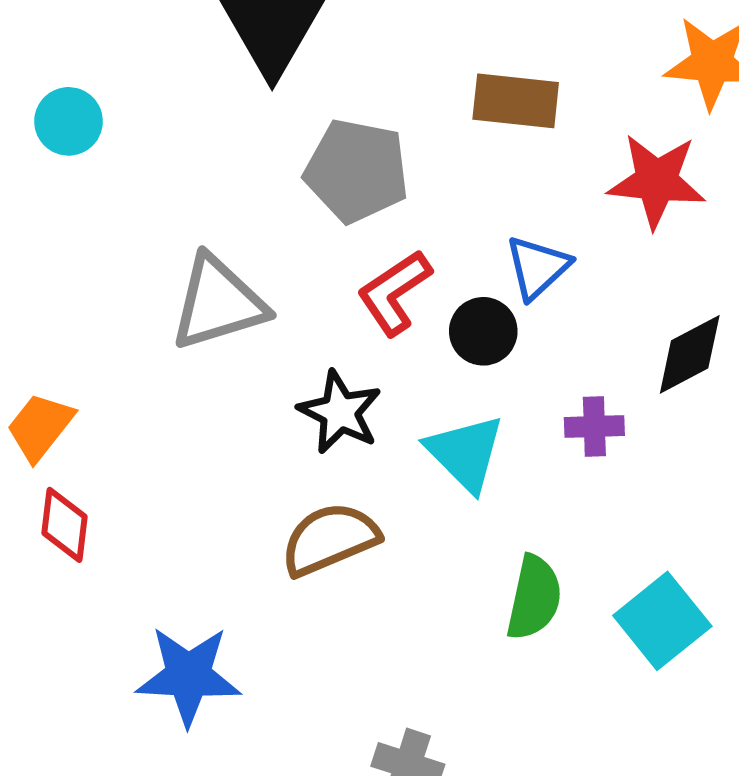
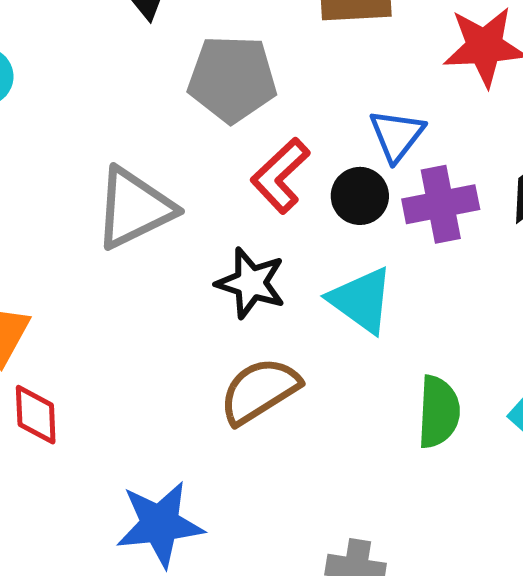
purple cross: (594, 427) -> (441, 204), moved, size x1.5

